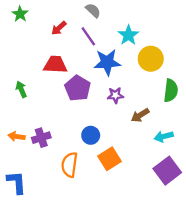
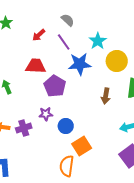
purple star: (115, 95) -> (46, 114), moved
brown arrow: (140, 115) -> (106, 96), moved, turned -49
orange semicircle: (69, 165) -> (67, 166), moved

